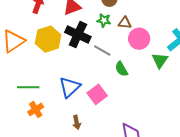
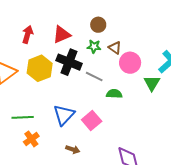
brown triangle: (125, 23) -> (115, 48), turned 32
green semicircle: (121, 69) -> (114, 94), turned 126
brown arrow: (77, 122) -> (73, 149), turned -56

